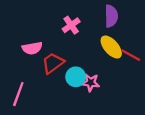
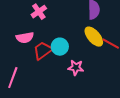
pink cross: (71, 25) -> (39, 12), moved
cyan circle: (76, 77) -> (60, 47), moved

